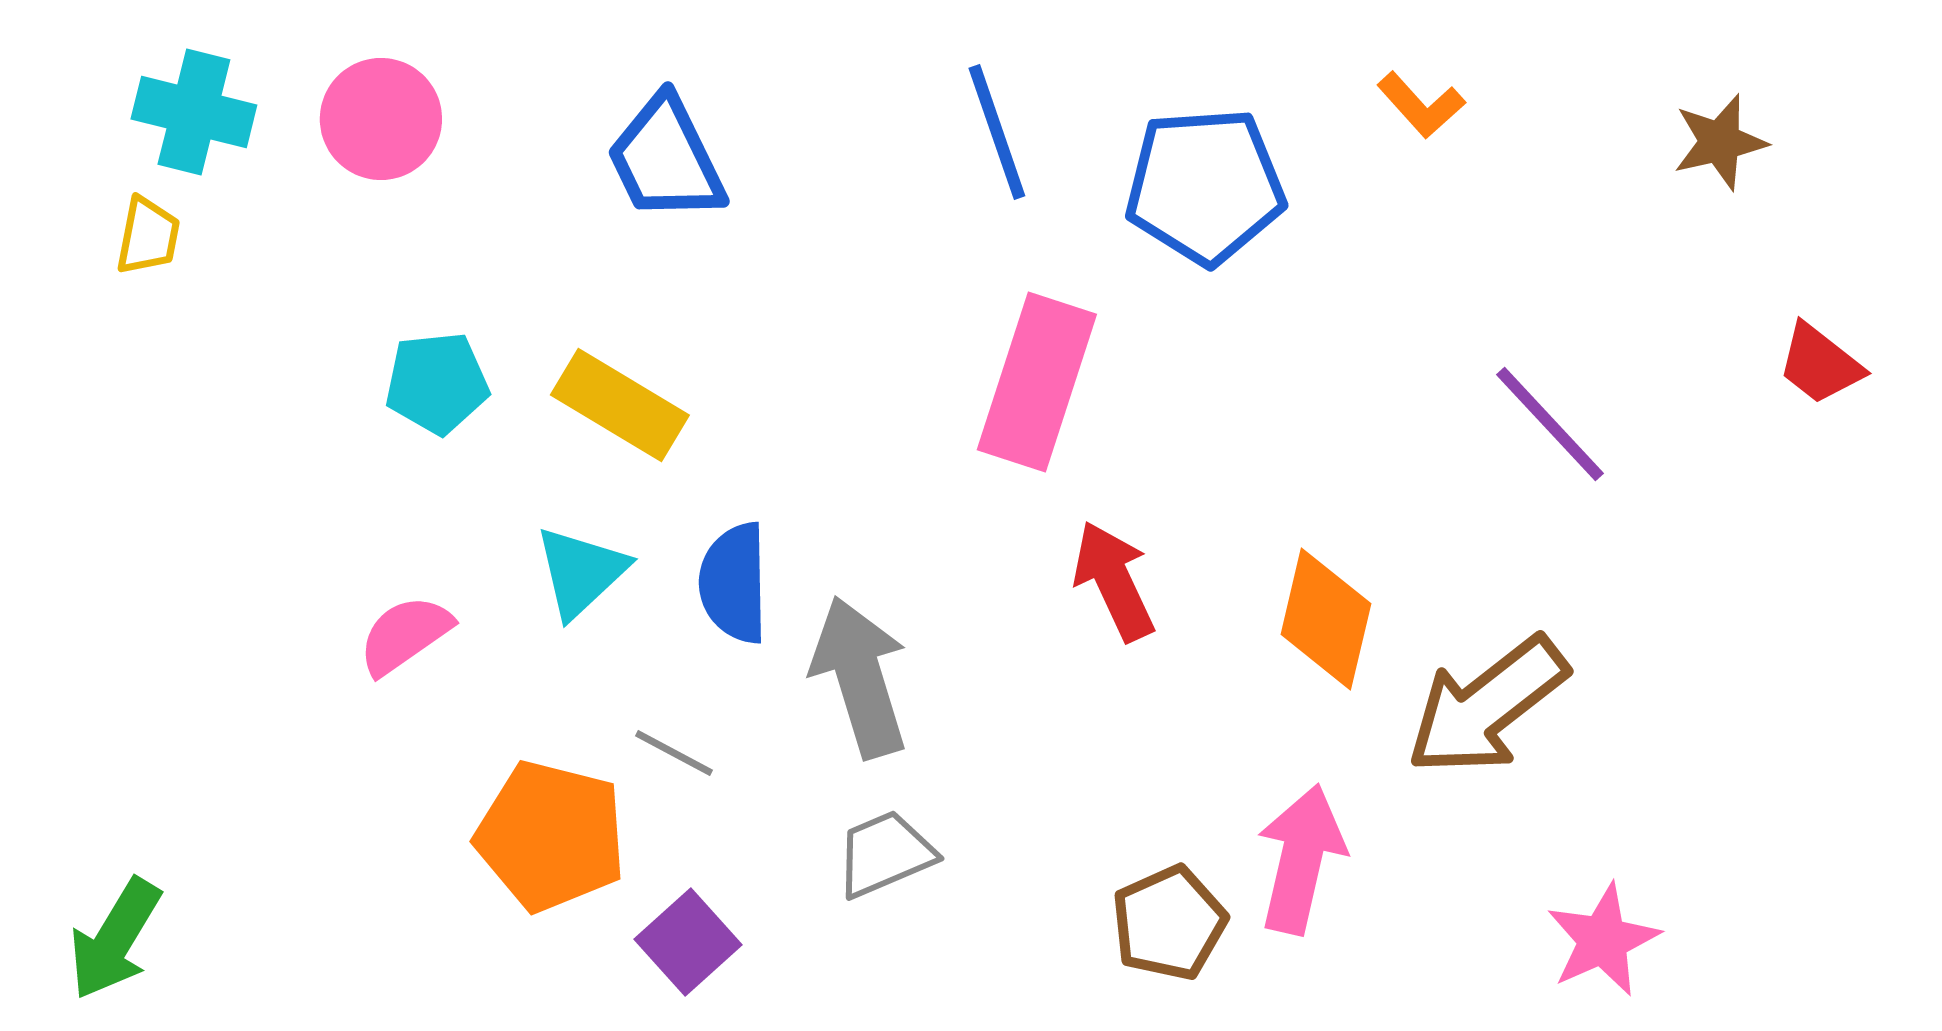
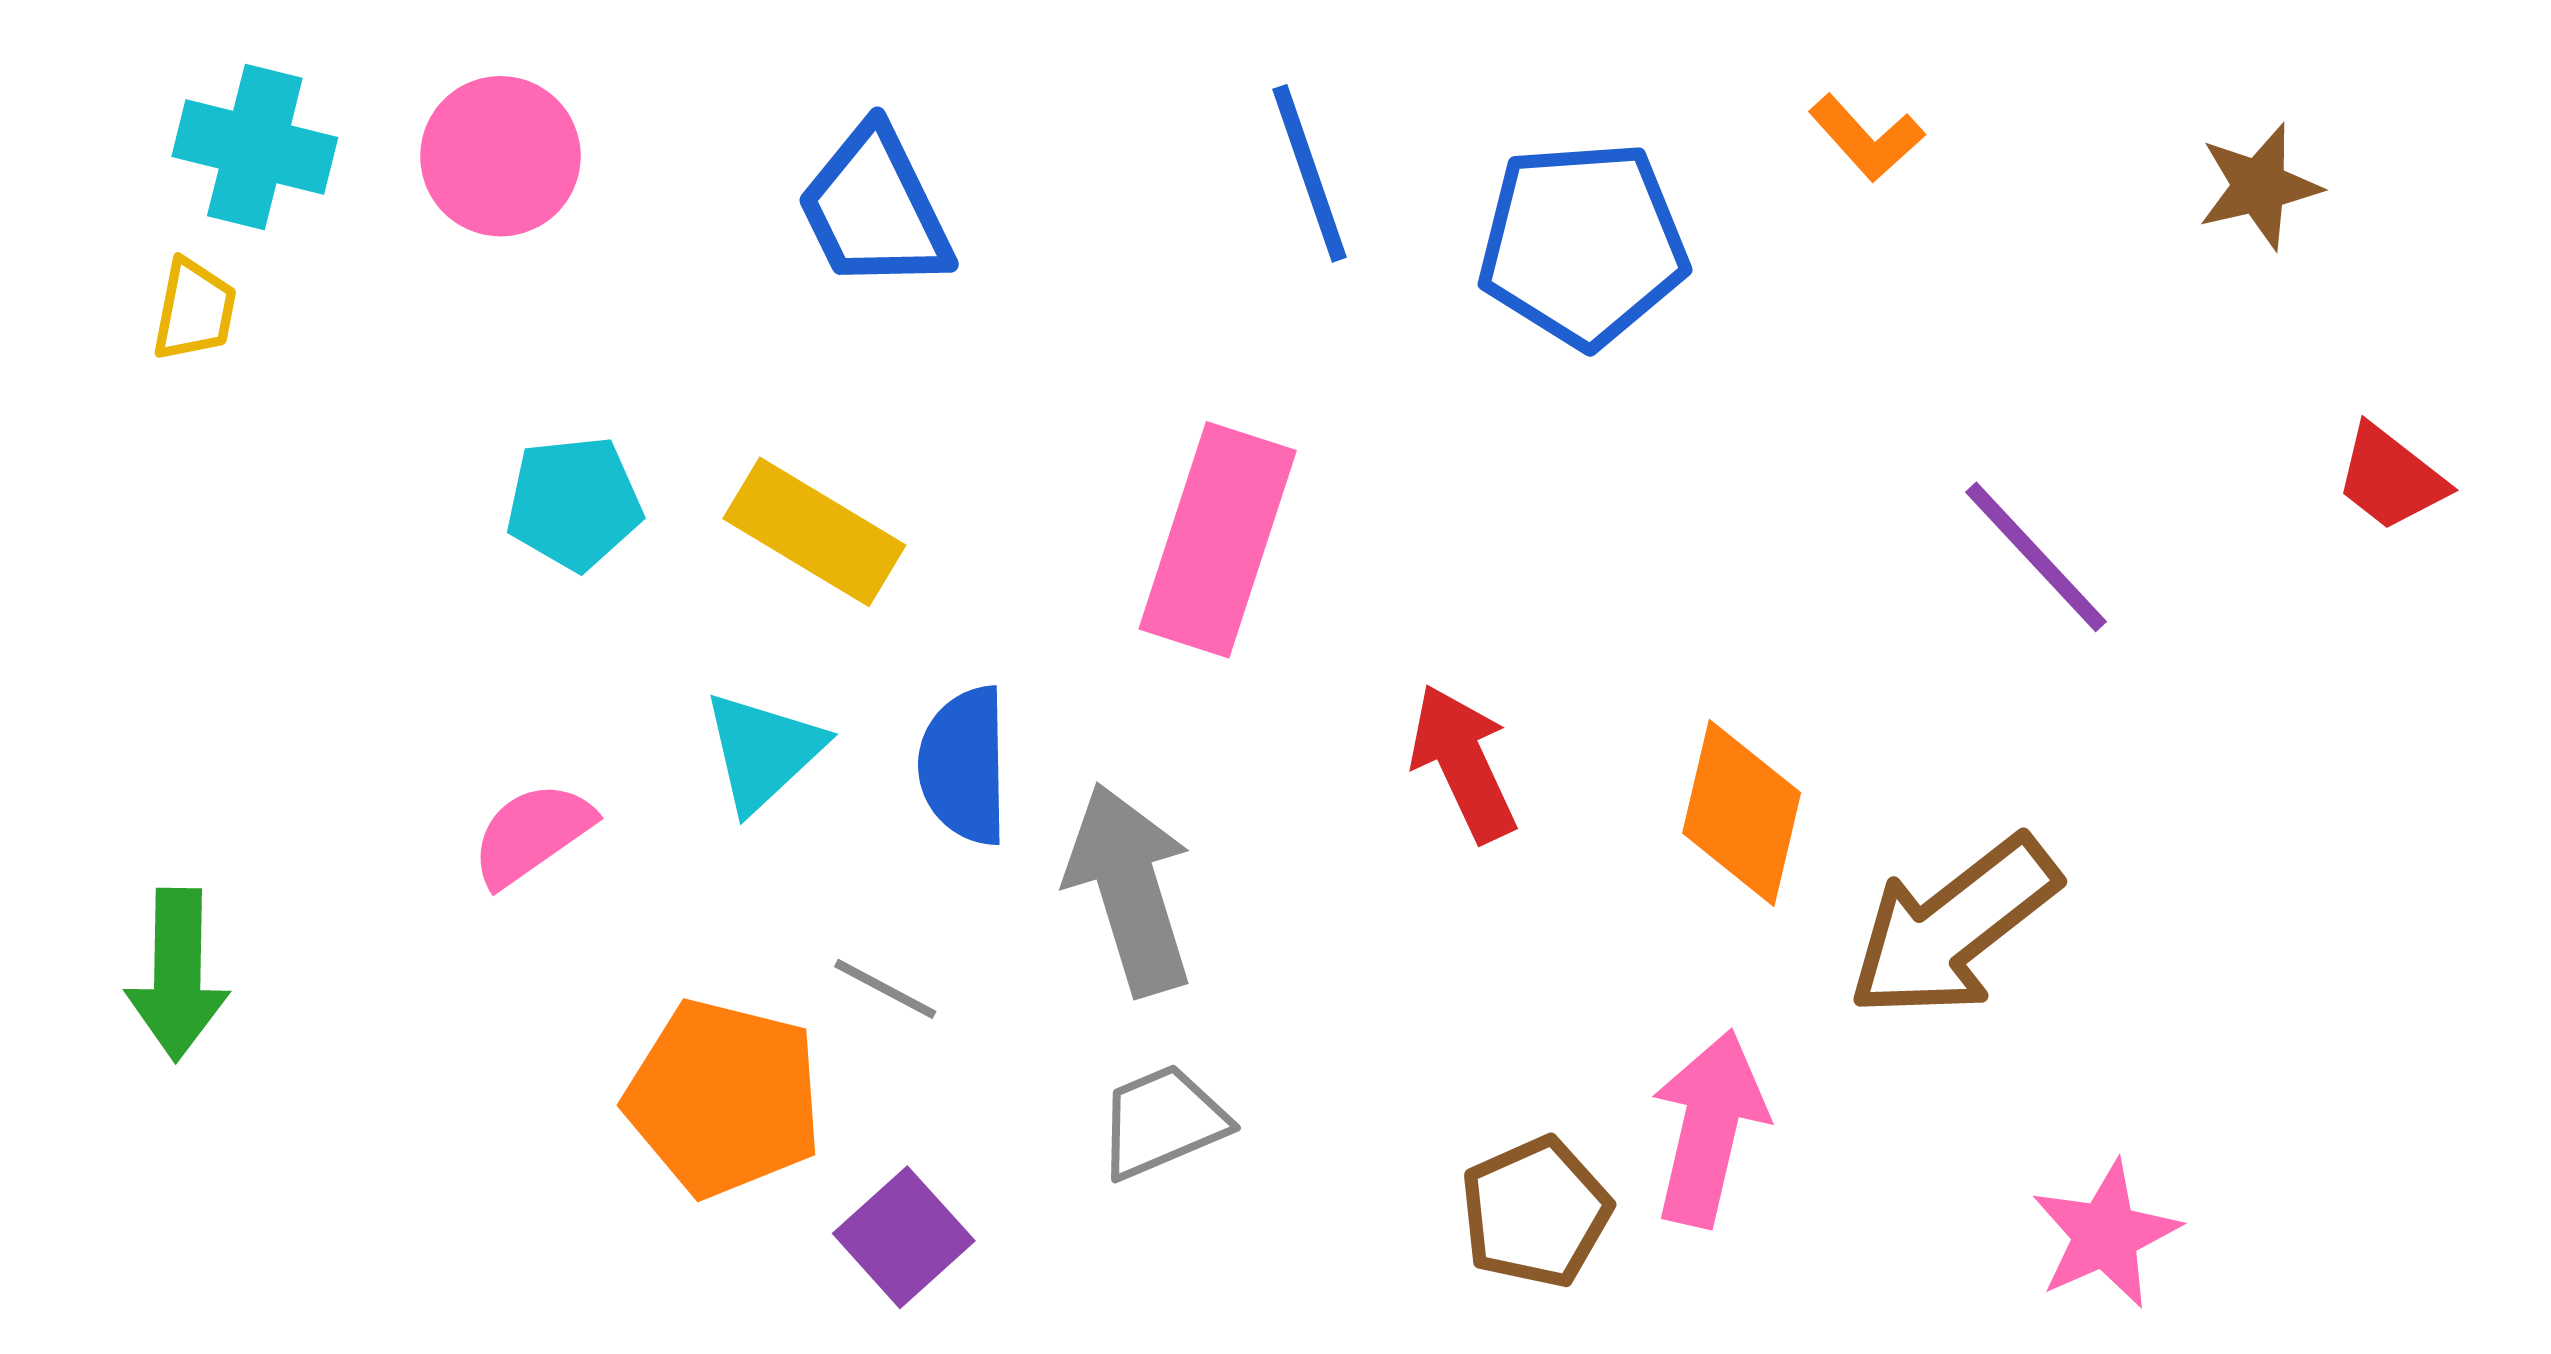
pink rectangle: (1037, 382) -> (1218, 540), moved
green arrow: (115, 939) -> (177, 975), moved, turned -30

